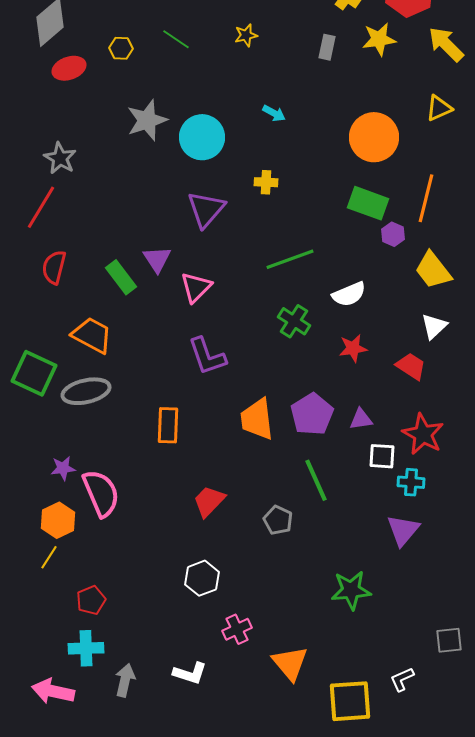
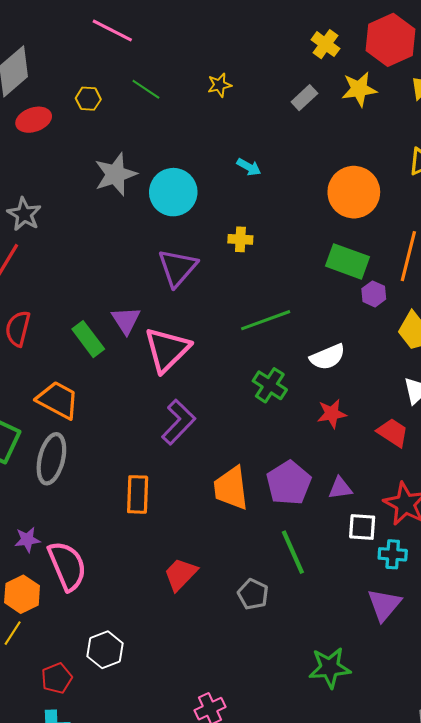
gray rectangle: (327, 47) -> (304, 98), turned 35
pink triangle: (196, 287) -> (167, 350), size x1.4
purple L-shape: (207, 356) -> (178, 422), turned -117
gray ellipse: (86, 391) -> (51, 459), turned -63
white hexagon: (202, 578) -> (105, 650), moved

